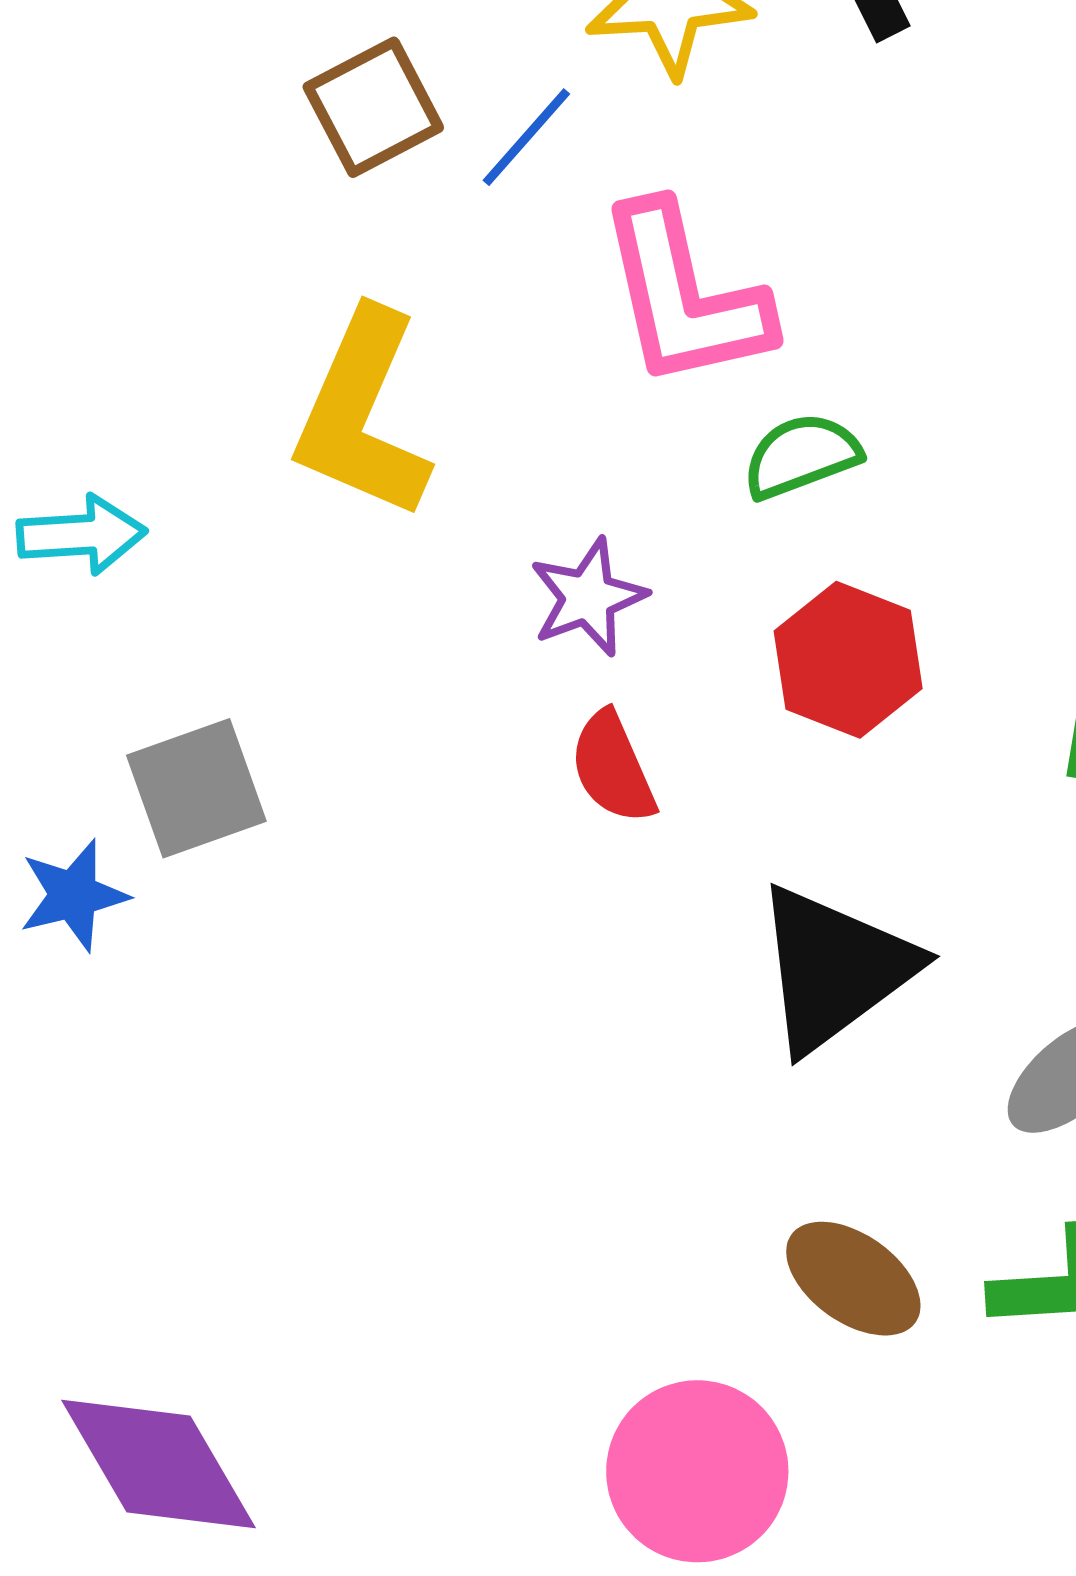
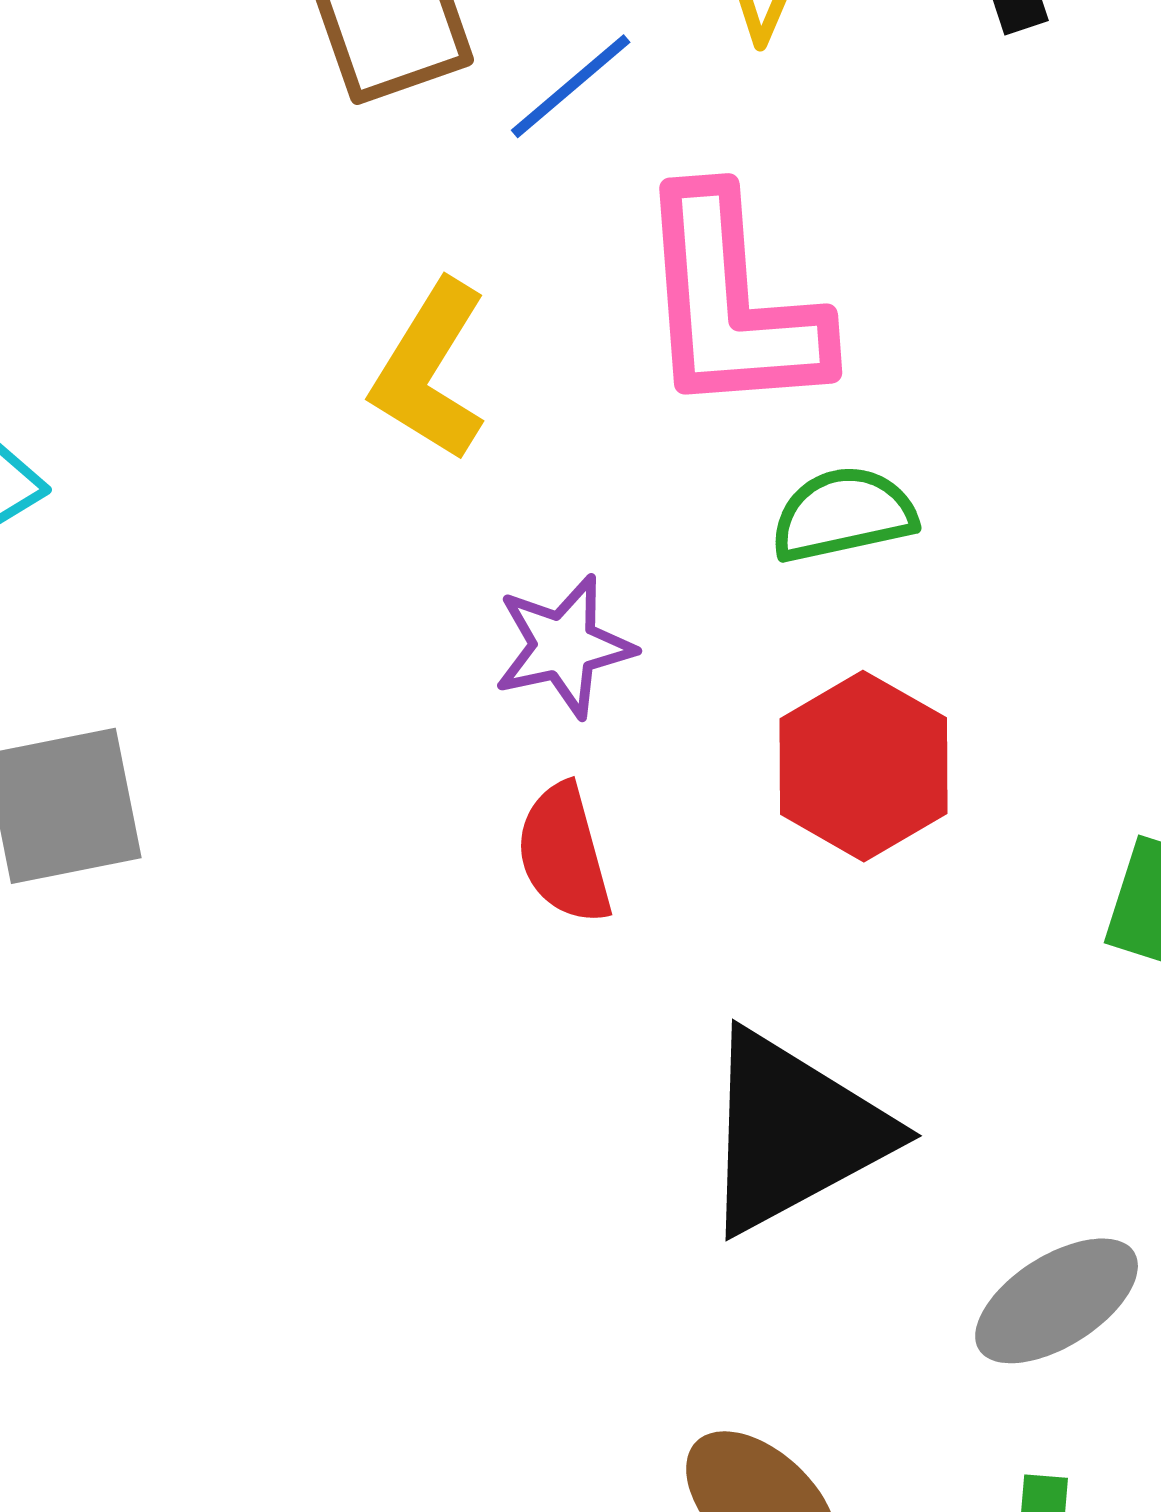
yellow L-shape: (362, 414) -> (430, 371), moved, size x0.7

